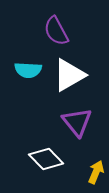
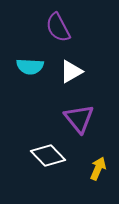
white triangle: (69, 75) -> (71, 72), size x0.7

